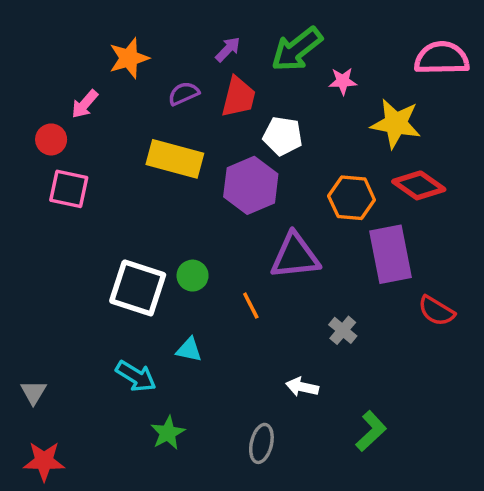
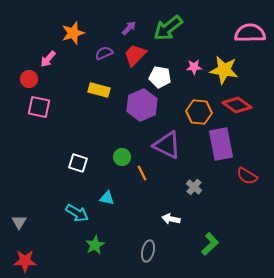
pink star: (343, 81) -> (194, 67), moved
red trapezoid: (238, 97) -> (135, 55), turned -150
yellow rectangle: (175, 159) -> (99, 90), size x0.7
purple triangle: (295, 256) -> (167, 145), turned 32
green circle: (193, 276) -> (122, 157), moved
white square: (138, 288) -> (78, 163), size x0.6

